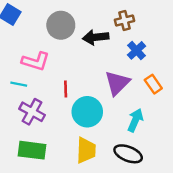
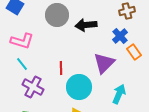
brown cross: (125, 20) -> (127, 11), moved
pink L-shape: (36, 61) -> (22, 41), moved
cyan line: (19, 84) -> (22, 64), turned 40
orange rectangle: (153, 84) -> (134, 52), moved

